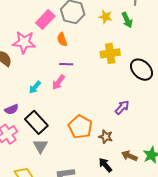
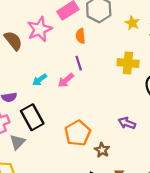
pink star: (24, 42) -> (40, 29), turned 30
purple line: (66, 64) -> (79, 63), turned 56
purple arrow: (122, 107) -> (127, 123), turned -126
gray triangle: (40, 146) -> (17, 142), moved

